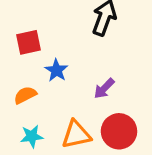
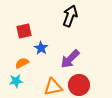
purple arrow: (104, 88) -> (70, 59), size x1.5
cyan star: (32, 136) -> (16, 81), moved

